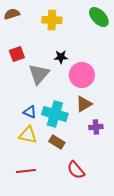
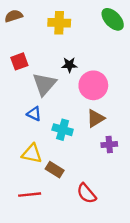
blue triangle: (30, 112) -> (34, 114), moved
cyan cross: (55, 114) -> (63, 130), size x0.7
brown rectangle: (57, 142) -> (55, 170), moved

